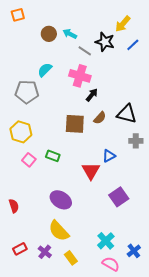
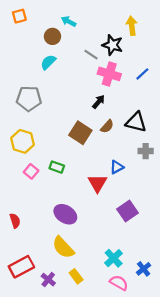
yellow arrow: (123, 24) -> (132, 26), turned 132
cyan arrow: (70, 34) -> (69, 21), moved
blue line: (133, 45) -> (142, 74), moved
cyan semicircle: (45, 70) -> (48, 62), moved
pink cross: (80, 76) -> (109, 74), moved
brown square: (75, 124) -> (80, 133), turned 30
red rectangle: (20, 249) -> (21, 267), size x1.6
purple cross: (45, 252) -> (48, 280), moved

